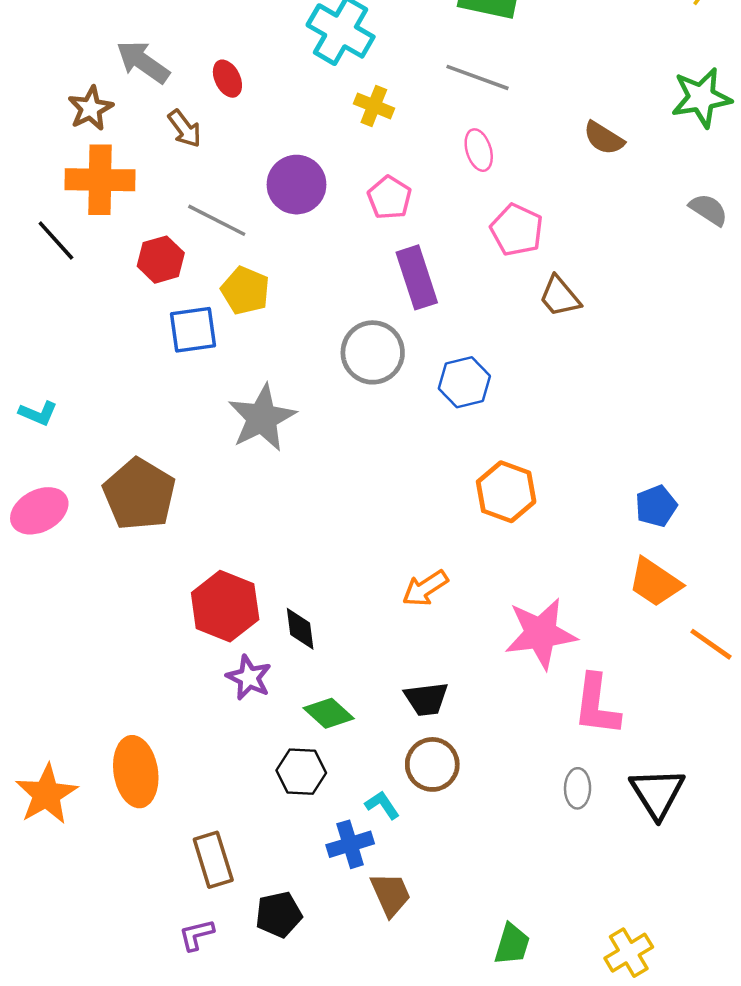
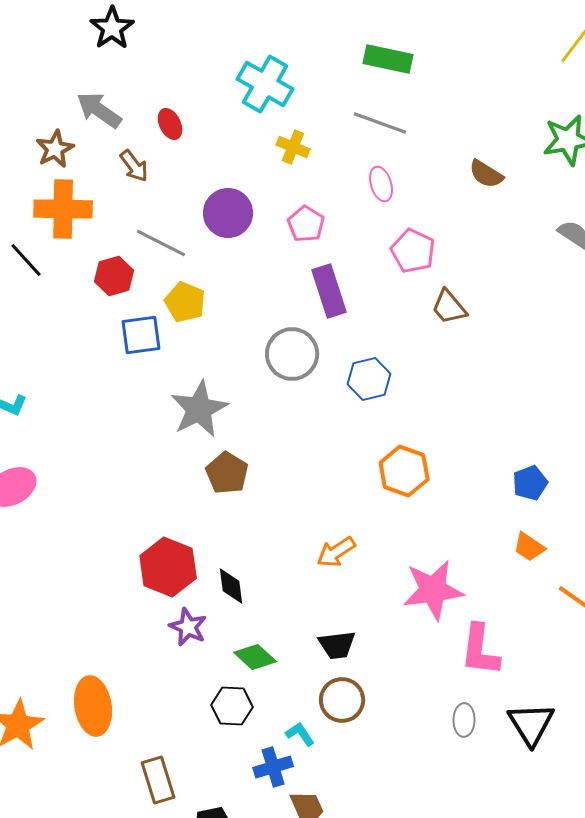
brown pentagon: (139, 494) -> (227, 473), moved, size x0.7
orange trapezoid: (655, 582) -> (529, 547), size x0.7

